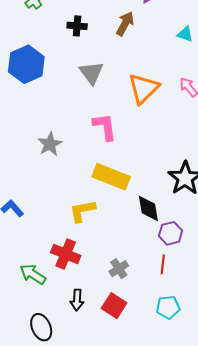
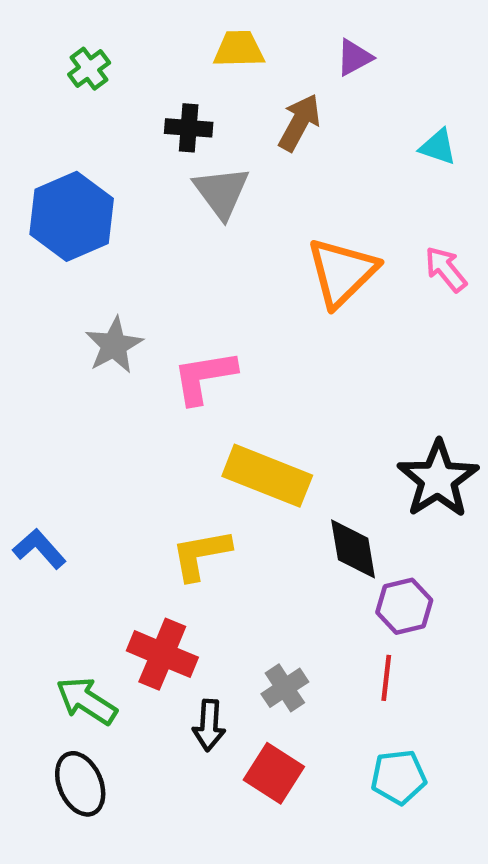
gray triangle: (91, 73) -> (221, 192), moved
pink L-shape: (105, 127) -> (204, 377), moved, turned -92
gray star: (50, 144) -> (114, 345), moved
black arrow: (77, 300) -> (209, 725), moved
black ellipse: (41, 327) -> (80, 784), moved

